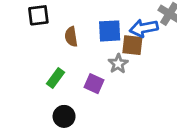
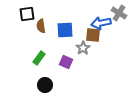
blue square: (110, 31) -> (65, 30), moved
brown semicircle: (71, 37) -> (41, 26), moved

